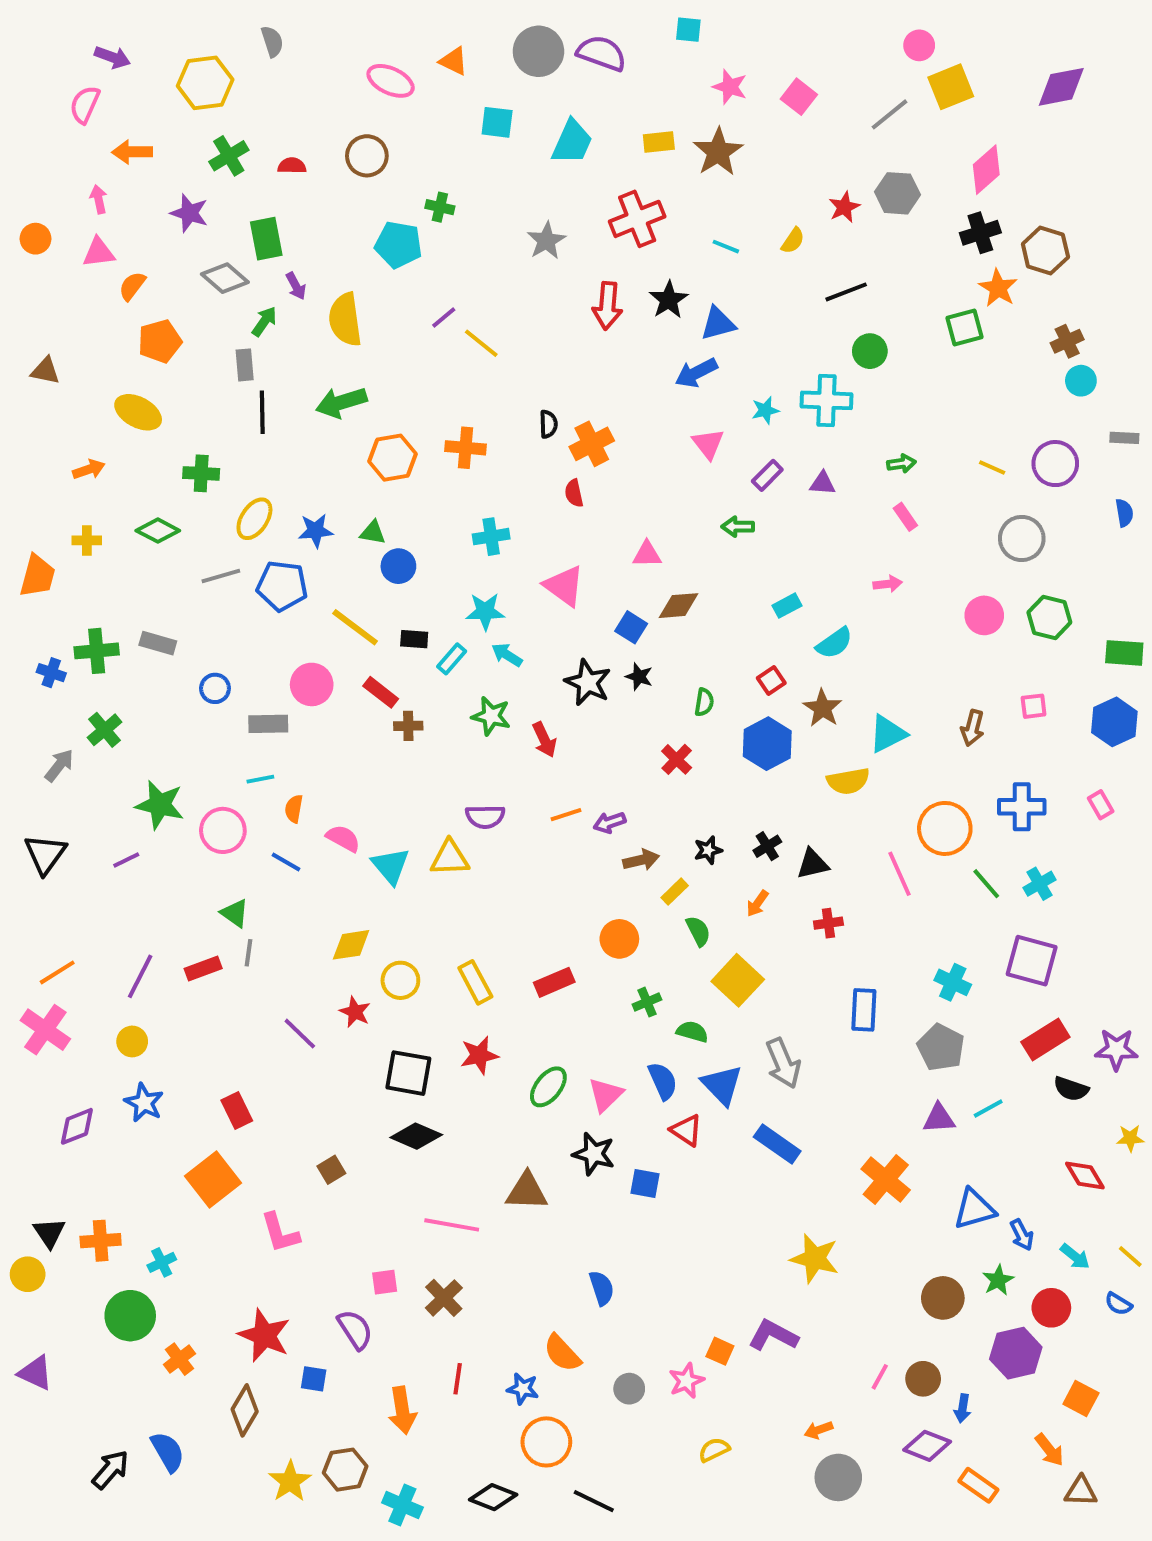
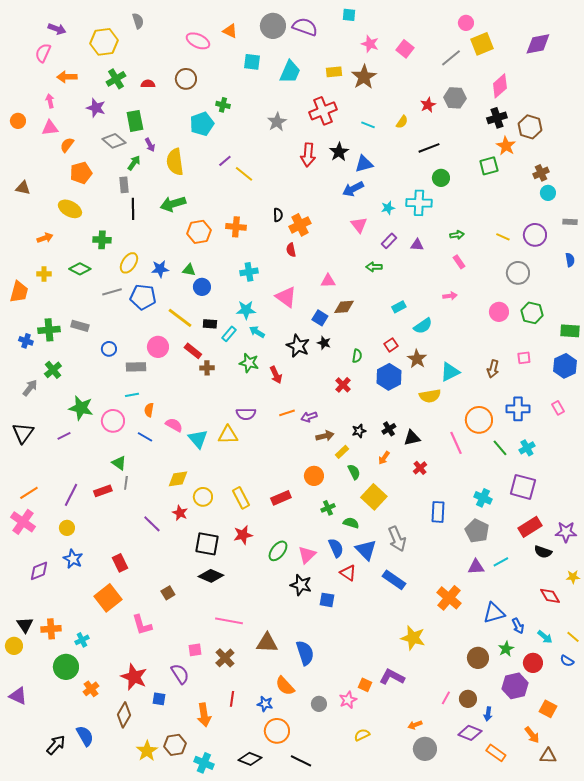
cyan pentagon: (398, 245) -> (202, 124), turned -30
red cross: (828, 923) -> (420, 468), turned -32
brown triangle: (527, 1191) -> (267, 643), moved
blue semicircle: (602, 1288) -> (305, 653), size x1.4

